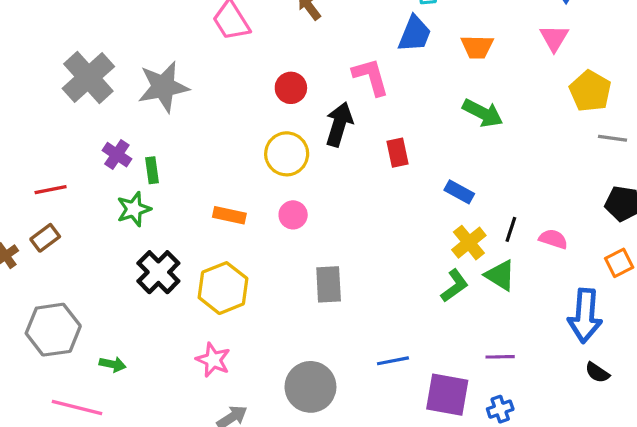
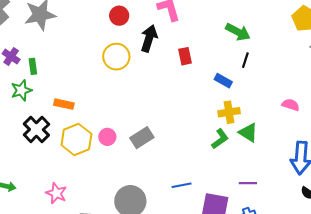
orange rectangle: (229, 215) -> (64, 104), moved
pink circle: (293, 215) -> (107, 137), moved
black line: (511, 229) -> (245, 60), moved
pink semicircle: (553, 239) -> (291, 105), moved
yellow cross: (469, 243) -> (229, 112), turned 30
gray rectangle: (329, 284) -> (142, 138), turned 60
pink star: (213, 360) -> (56, 193), moved

